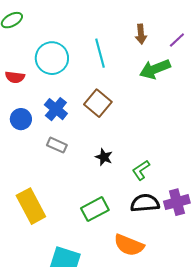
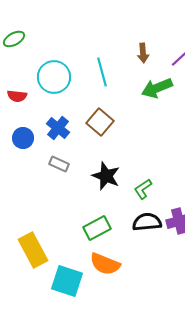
black star: (104, 157) -> (106, 176), size x1.6
yellow rectangle: (31, 206) -> (33, 250), moved
orange semicircle: (129, 245) -> (105, 264), moved

